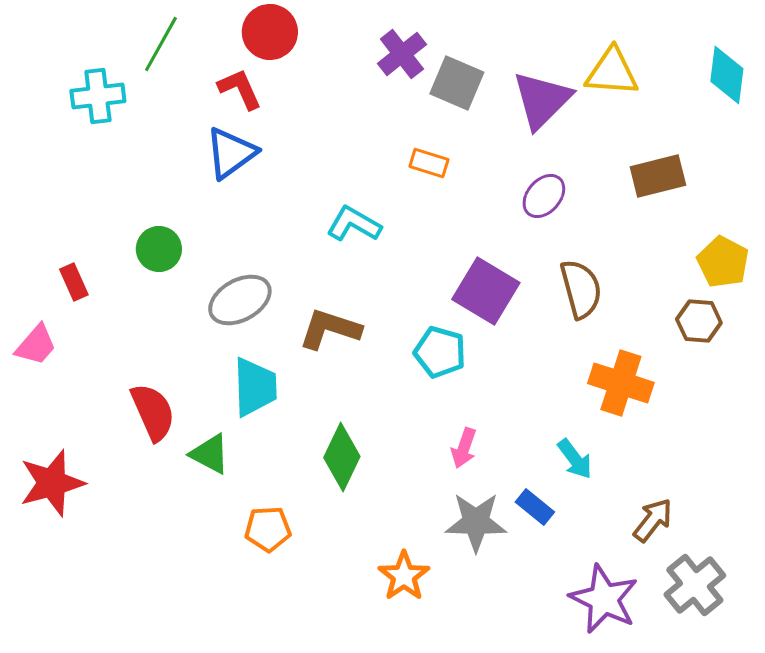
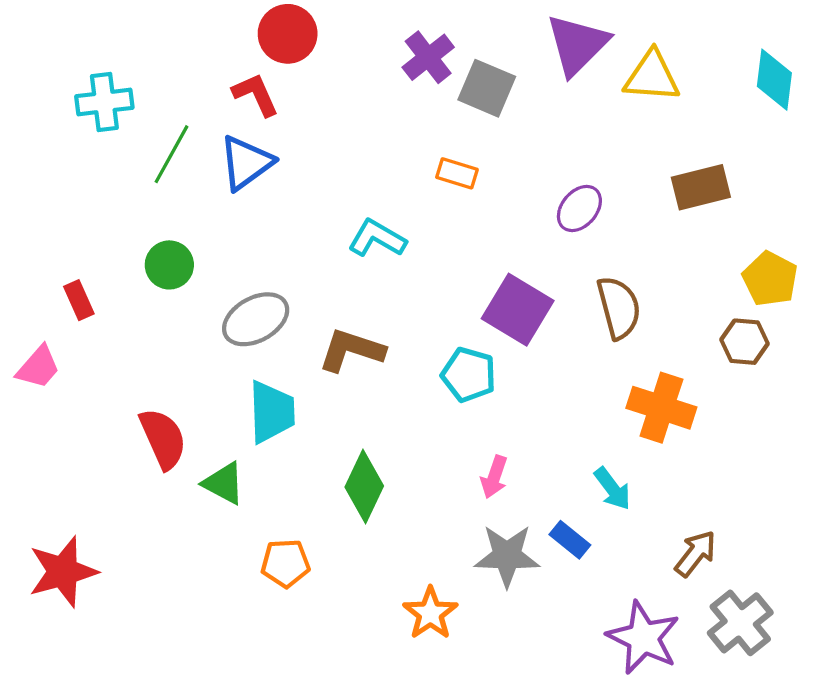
green line: (161, 44) -> (171, 154), moved
purple triangle: (542, 100) -> (577, 44), moved
red star: (52, 483) -> (63, 572), moved

